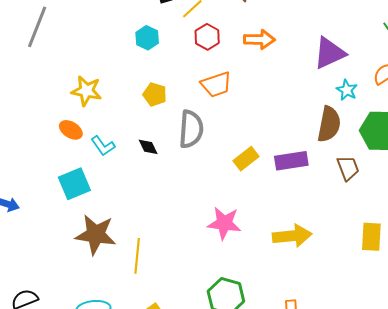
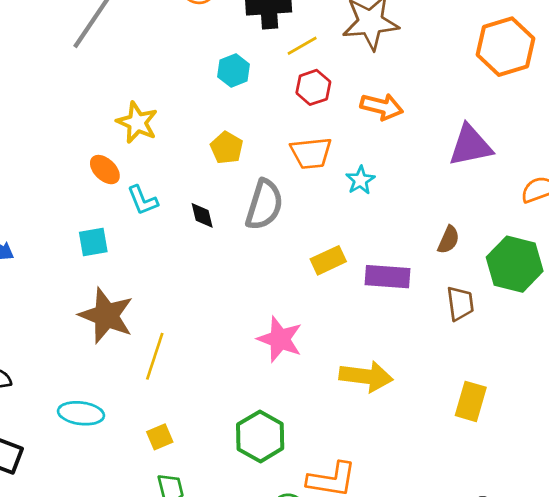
cyan star: (347, 90) -> (360, 180), moved
brown semicircle: (329, 124) -> (448, 240), size x0.6
cyan square: (74, 184) -> (93, 242), size x0.7

